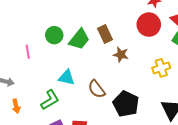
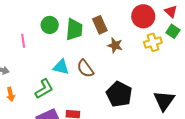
green trapezoid: (79, 39) -> (74, 29), turned -35
yellow cross: (161, 68) -> (153, 42), moved
brown semicircle: (97, 89) -> (85, 69), moved

